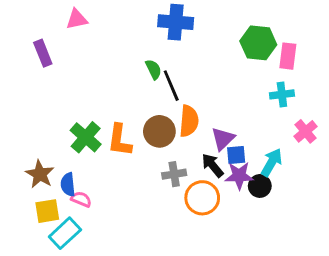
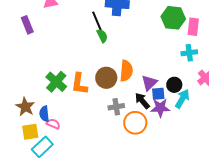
black line: (171, 86) -> (97, 22), moved
black circle: (260, 186) -> (174, 85), moved

